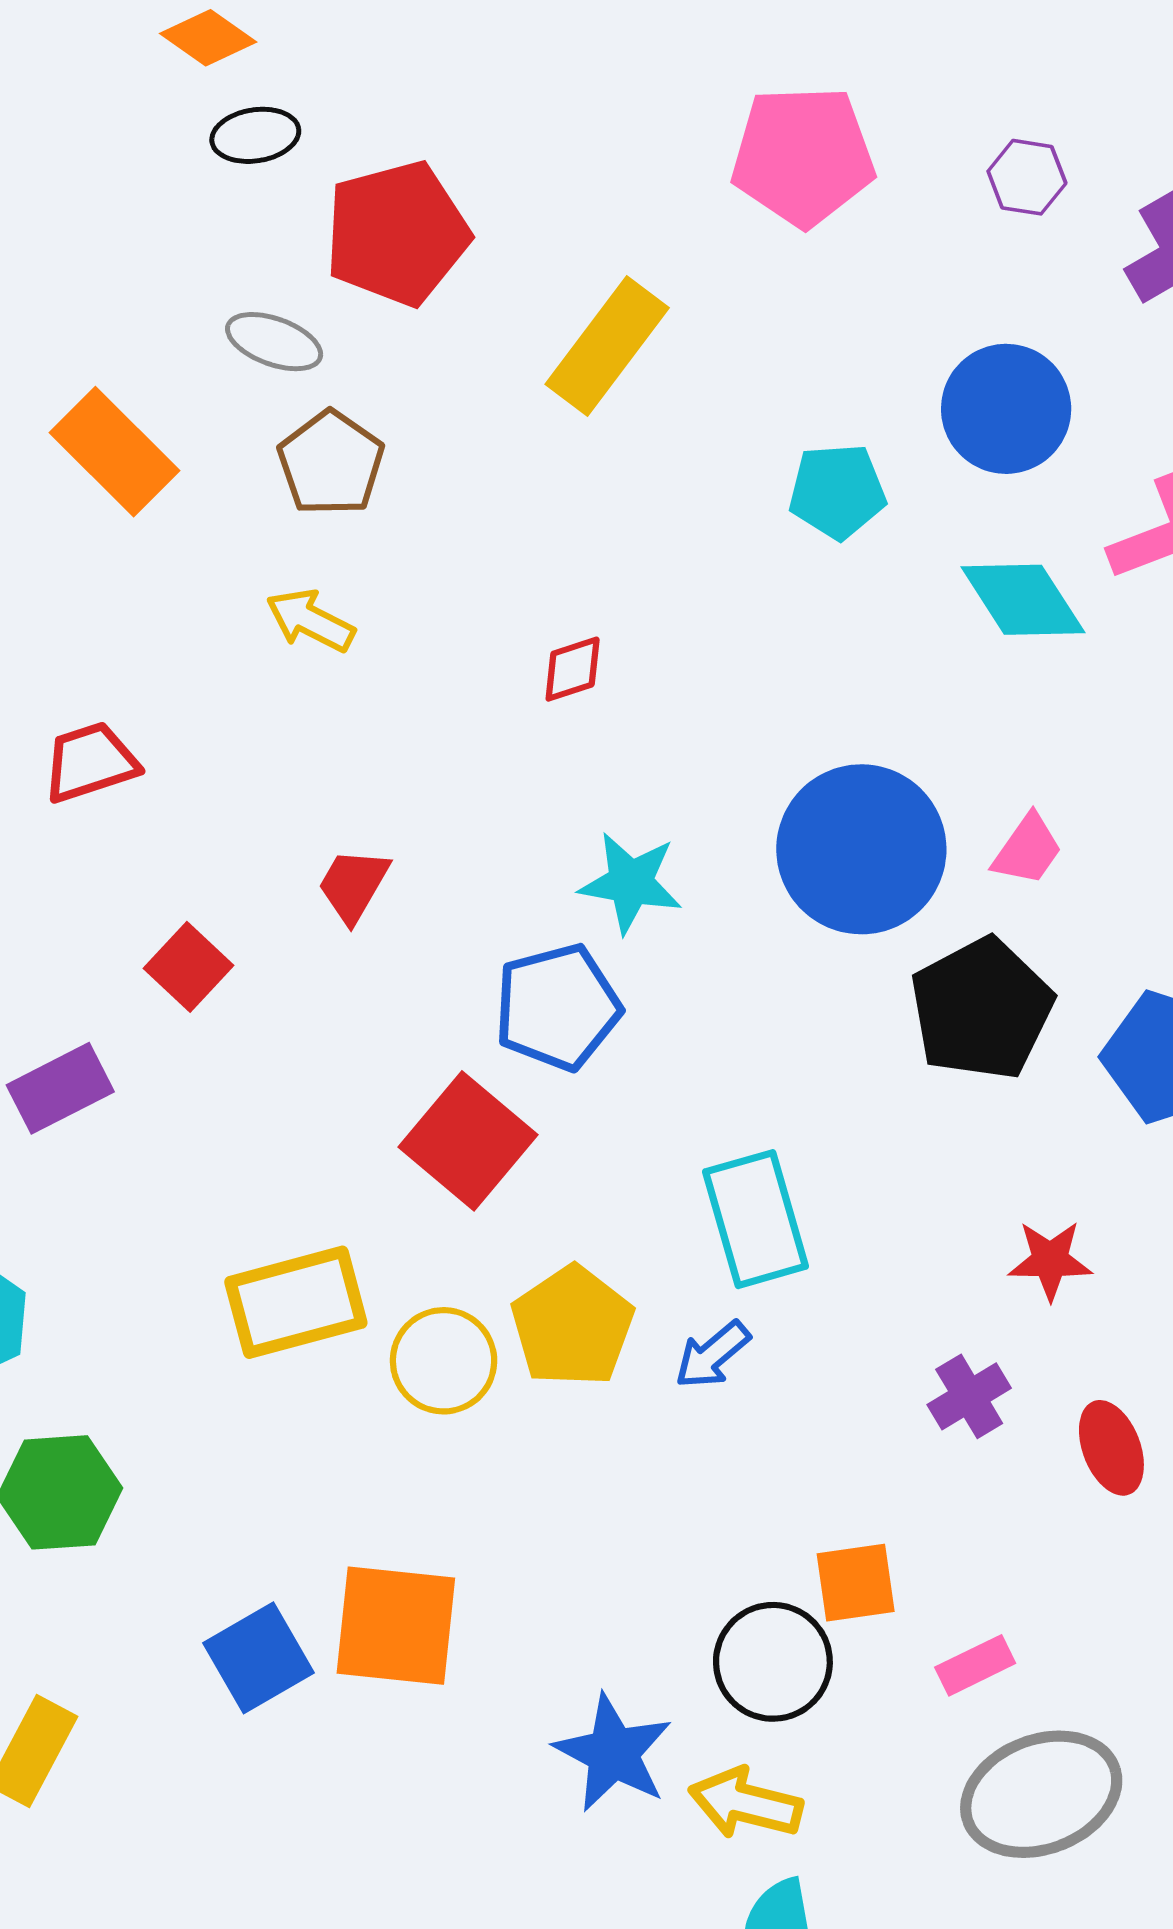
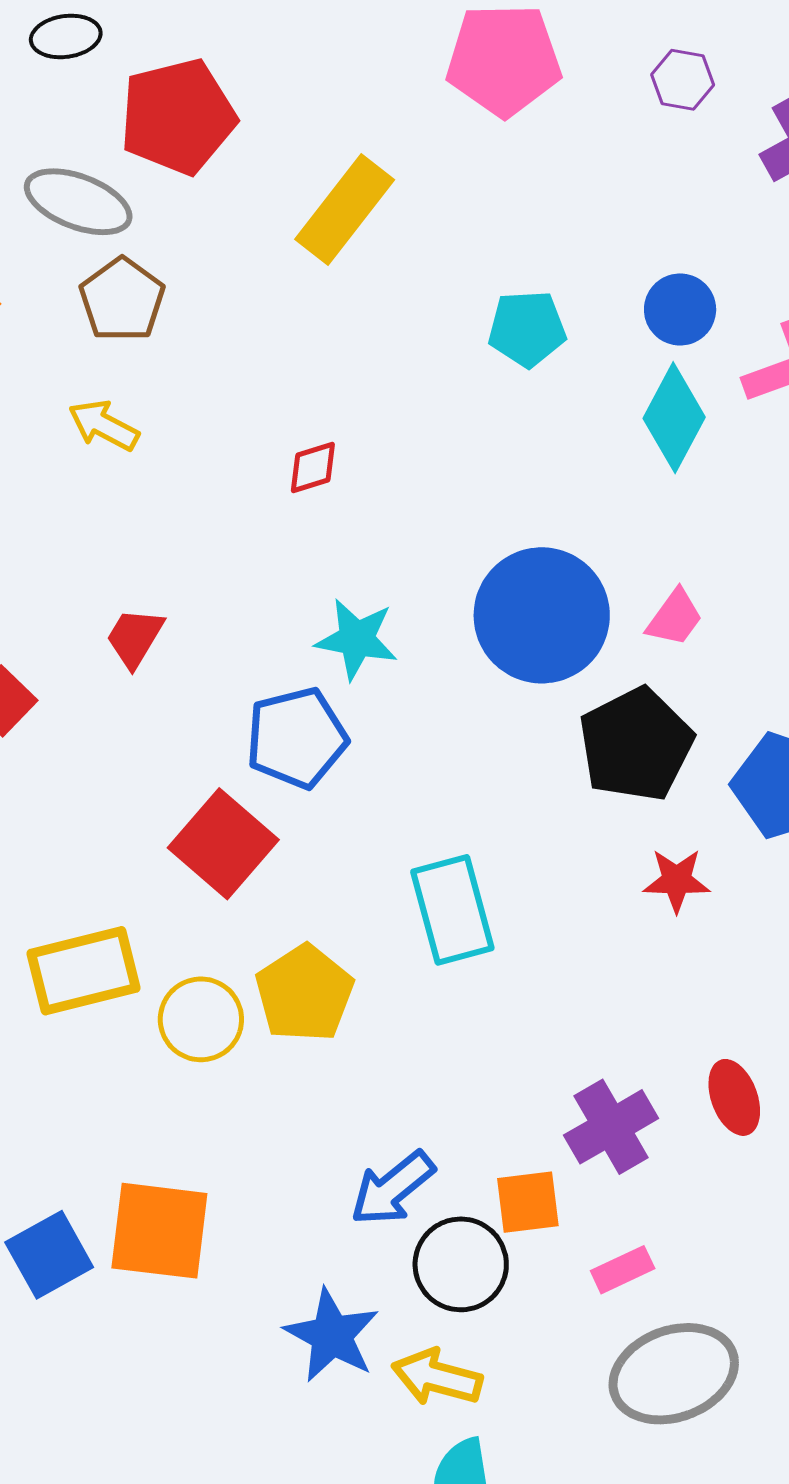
gray ellipse: (274, 342) -> (78, 202), size x1.4
blue circle: (1006, 409) -> (680, 309), moved, size x0.7
cyan diamond: (1023, 600) -> (674, 418), turned 60
red star: (1050, 1260) -> (677, 880), moved
blue arrow: (712, 1355) -> (393, 1188), moved, size x1.4
purple cross: (969, 1396) -> (611, 1127), moved, size x1.4

